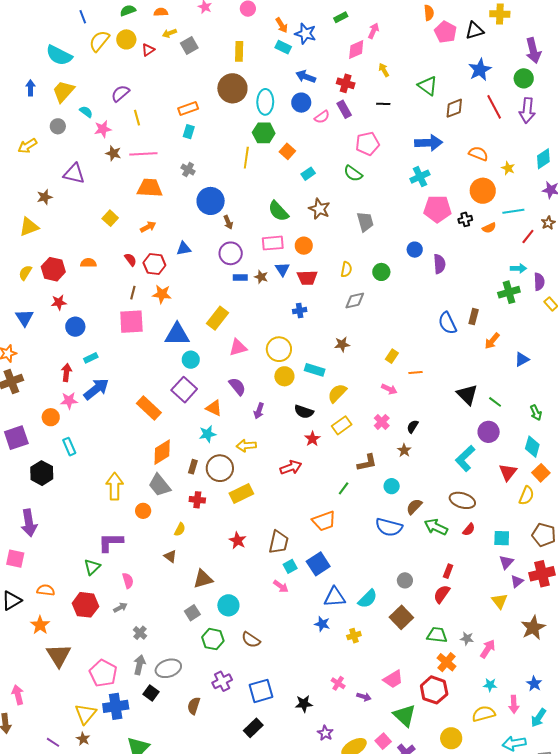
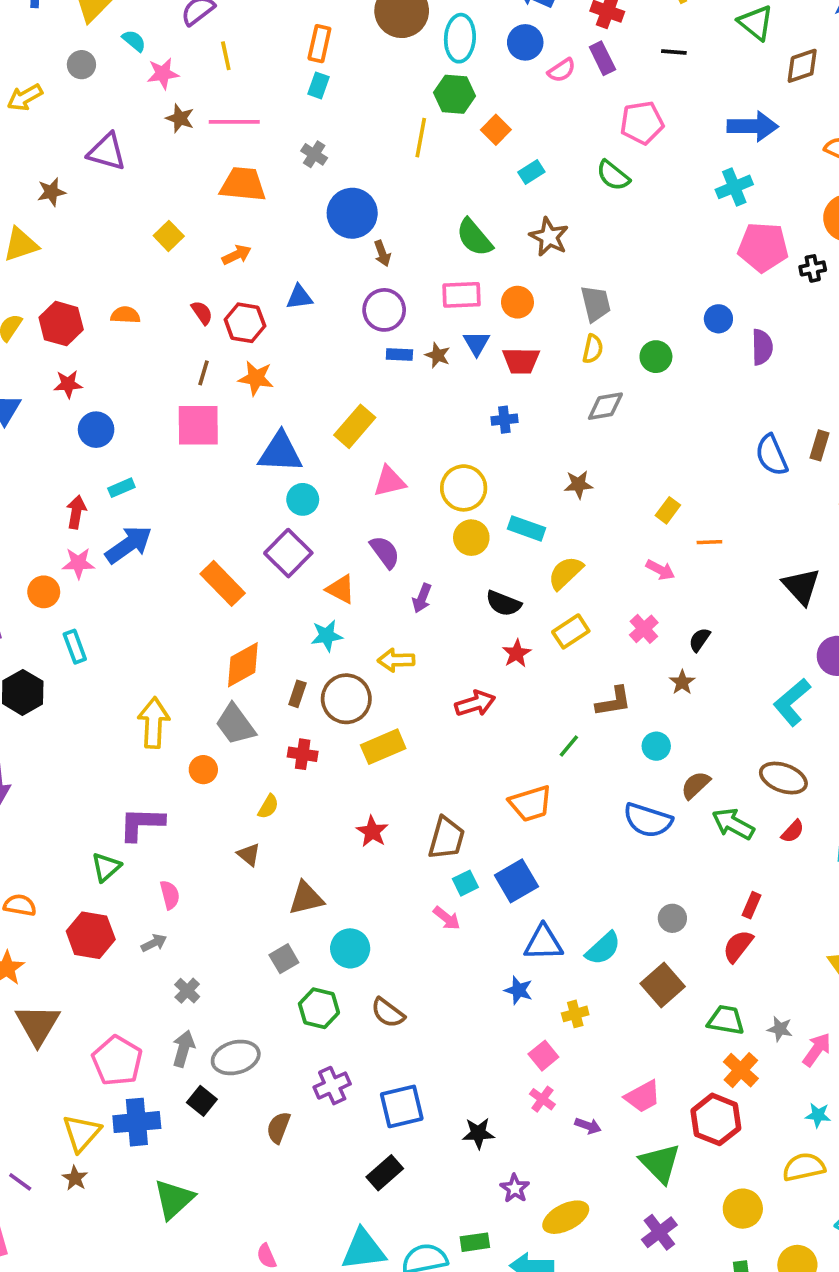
orange rectangle: (188, 109) -> (319, 44), turned -60
gray trapezoid: (365, 222) -> (596, 304), moved
pink square: (383, 741) -> (543, 1056), moved

